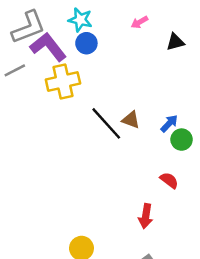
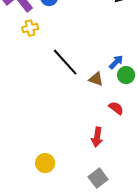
yellow cross: (63, 81) -> (30, 28), size x0.6
brown triangle: (131, 120) -> (96, 79), moved

